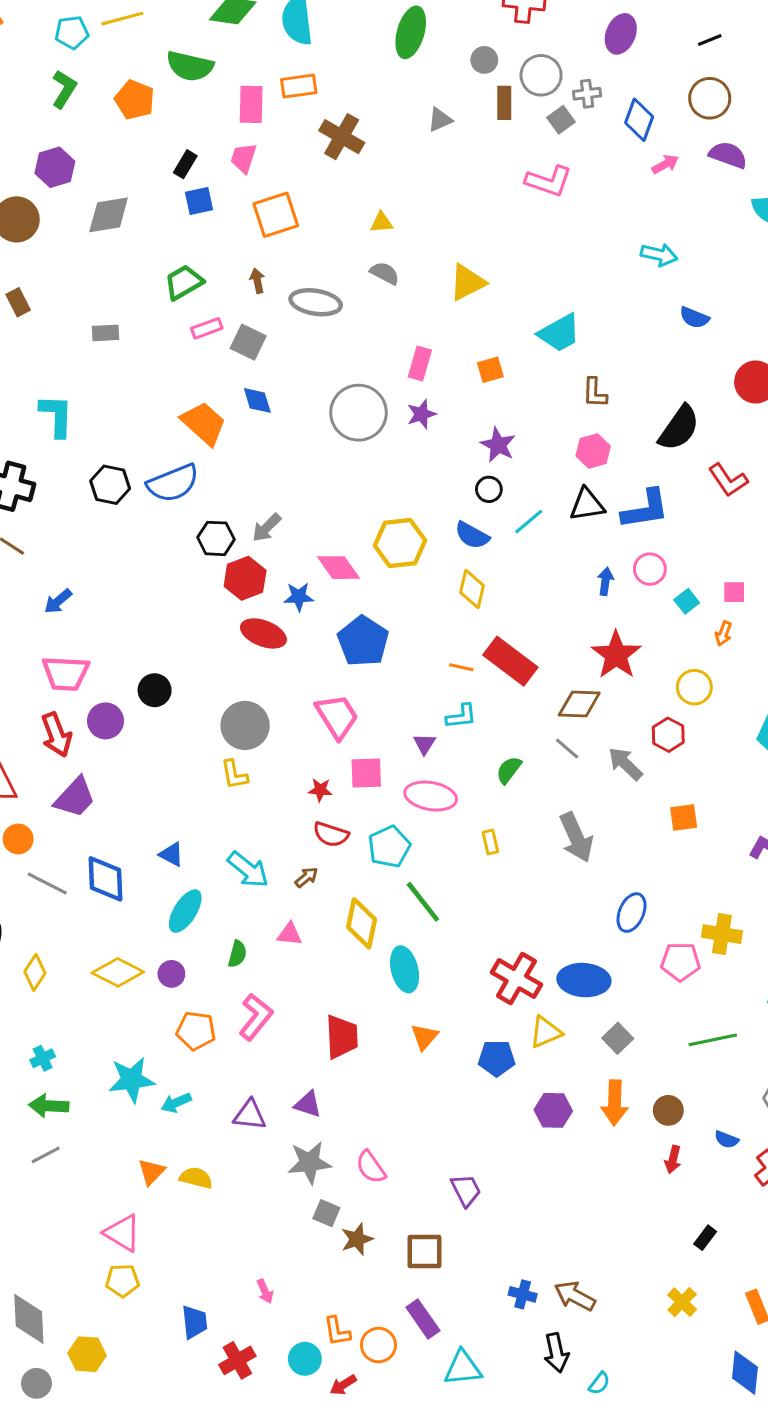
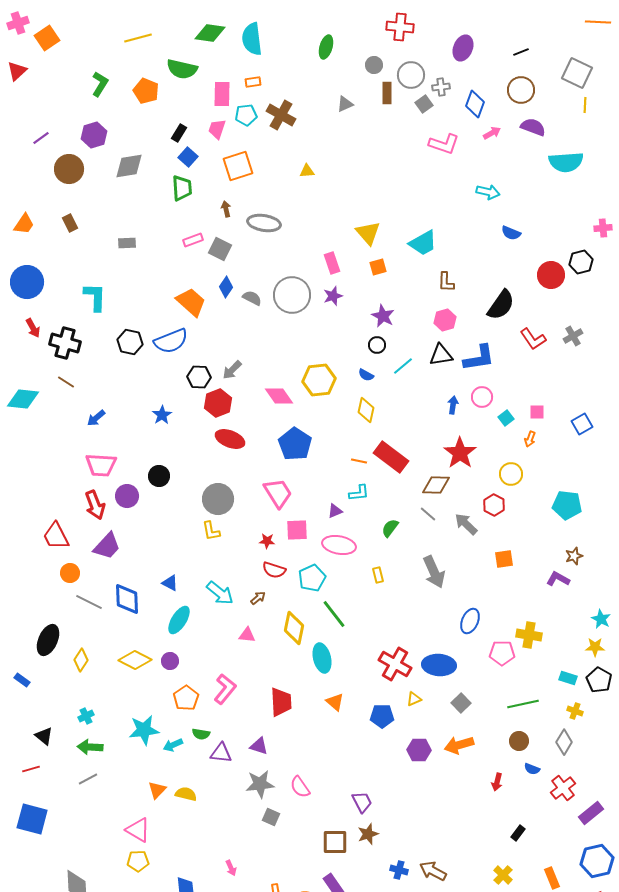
cyan pentagon: (72, 32) -> (246, 115), moved
green ellipse: (411, 32) -> (326, 47), size x0.7
orange rectangle: (299, 86) -> (253, 82), size x0.7
pink L-shape: (549, 181) -> (444, 144), moved
blue square: (199, 201) -> (188, 157), turned -36
gray semicircle: (385, 273) -> (252, 298), moved
green trapezoid: (184, 282) -> (182, 188), moved, turned 116
yellow triangle: (467, 282) -> (368, 233), moved, turned -44
pink rectangle: (420, 364) -> (332, 263), turned -35
blue diamond: (257, 400) -> (226, 287), turned 50
blue semicircle: (472, 535) -> (366, 375), size x0.7
blue star: (299, 597) -> (162, 415), moved, turned -30
purple triangle: (424, 744) -> (335, 511), turned 35
green semicircle: (237, 954) -> (201, 734), moved, turned 84
orange pentagon: (196, 1031) -> (186, 698), turned 30
yellow triangle: (546, 1032) -> (414, 699), size x0.7
orange triangle: (424, 1037) -> (335, 702), turned -30
orange arrow: (615, 1103) -> (459, 745), turned 72
brown circle: (668, 1110) -> (519, 741), moved
brown star: (357, 1239) -> (368, 834), moved

